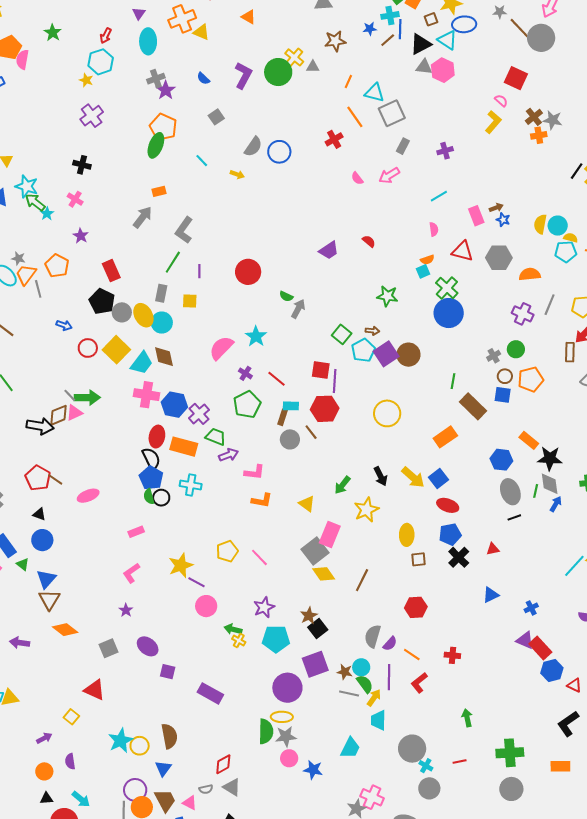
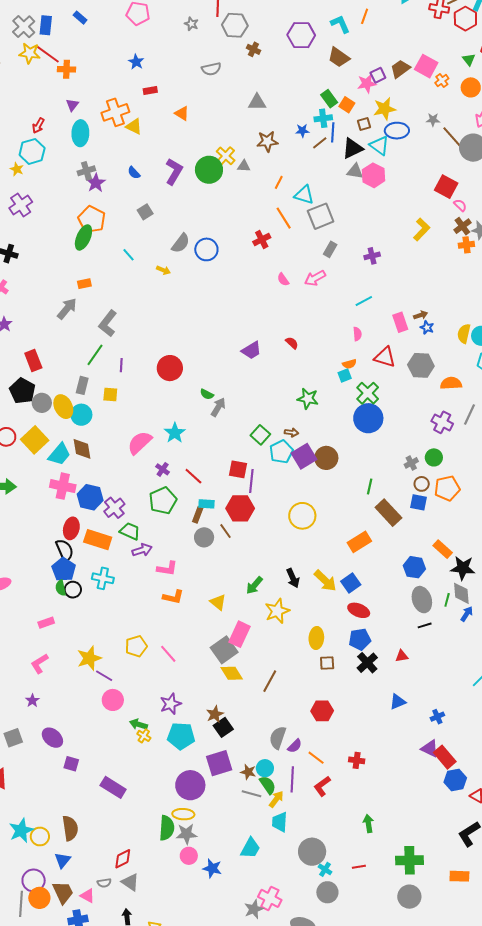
pink semicircle: (501, 101) -> (460, 205), moved

